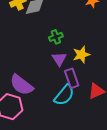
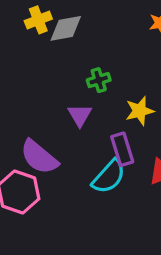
purple triangle: (59, 59) -> (80, 115), moved

